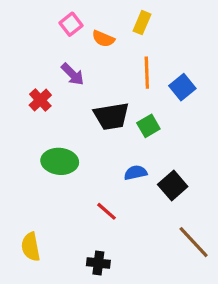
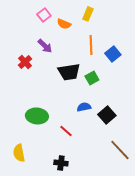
green ellipse: (60, 161) -> (37, 116), moved

